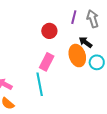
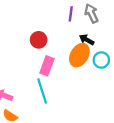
red circle: (49, 31) -> (39, 40), moved
orange ellipse: (77, 56) -> (79, 55), turned 55

